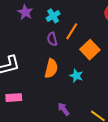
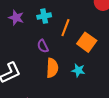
cyan cross: (53, 16) -> (44, 16), turned 32
purple semicircle: (52, 39) -> (43, 46), moved

